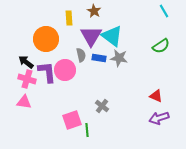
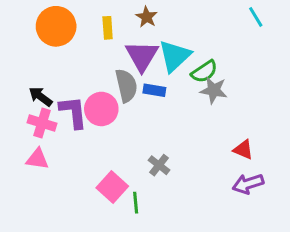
cyan triangle: (112, 36) -> (175, 56), turned 40
orange circle: (46, 39) -> (56, 26), moved
green semicircle: (161, 46) -> (204, 72), moved
gray semicircle: (81, 55) -> (126, 86), size x1.5
gray star: (119, 58) -> (214, 90), moved
pink square: (72, 120) -> (112, 187), turned -30

